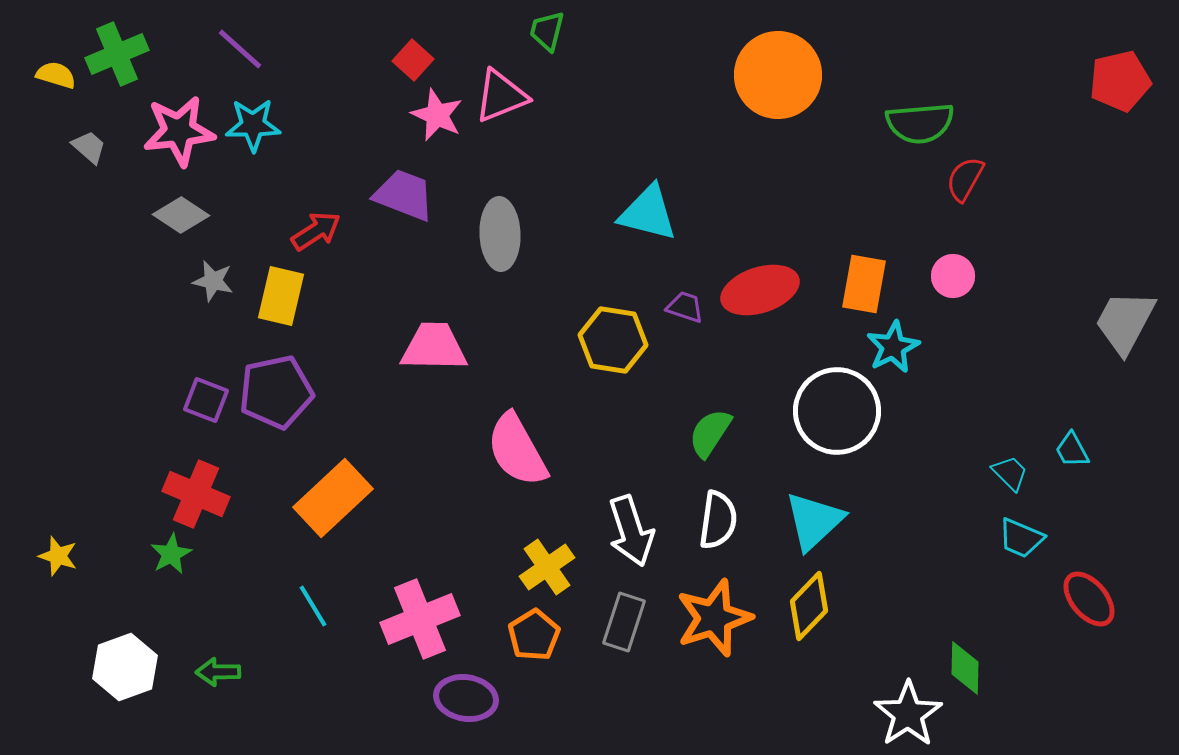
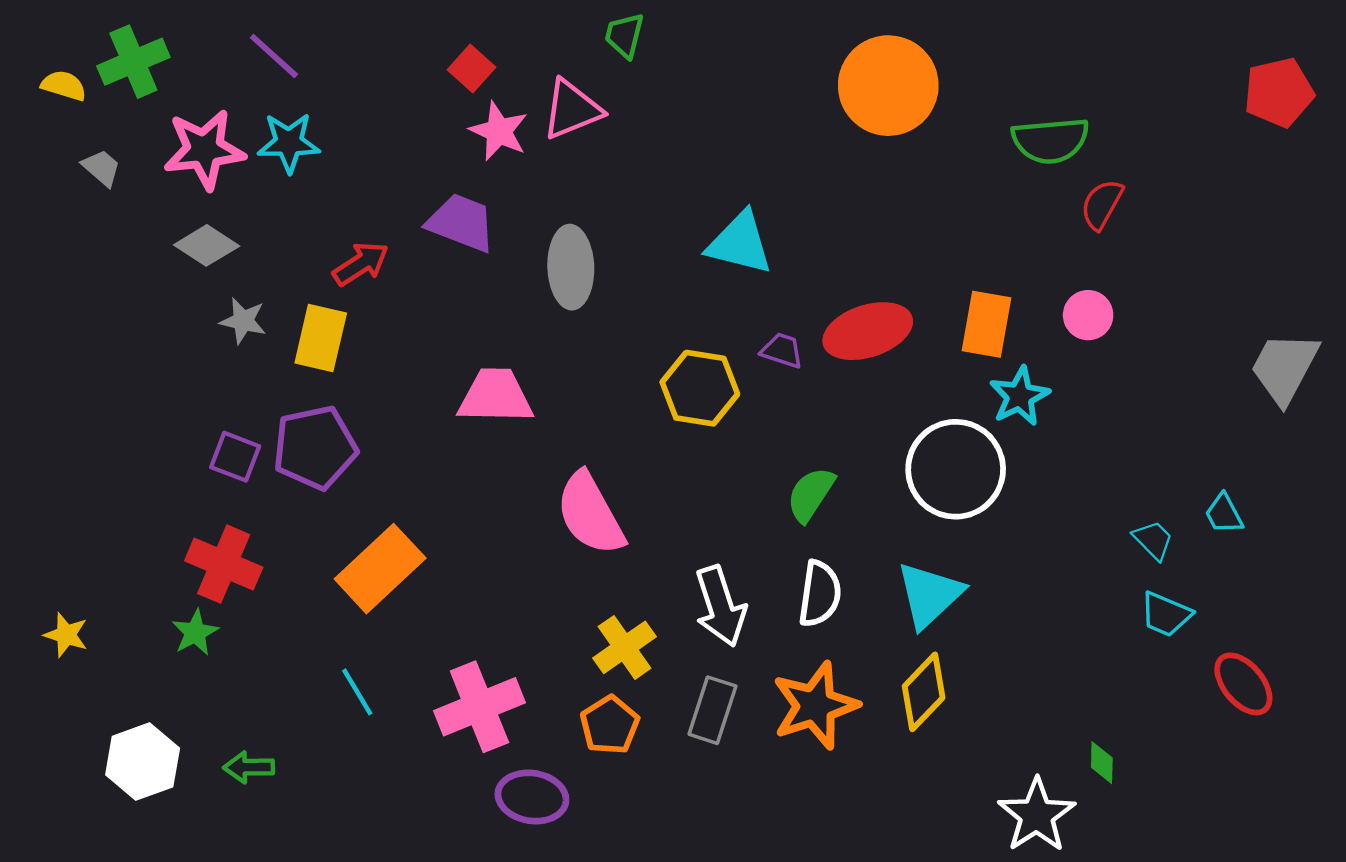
green diamond: (965, 668) -> (1102, 763), size x0.7

